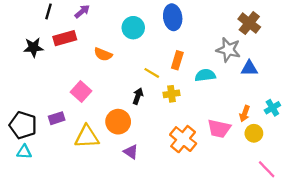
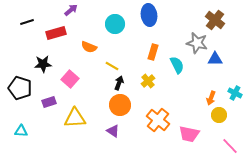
black line: (49, 11) -> (27, 22), moved, turned 56
black star: (33, 47) -> (43, 64), moved
yellow line: (152, 73) -> (112, 66), moved
cyan semicircle: (205, 75) -> (177, 65), turned 72
yellow cross: (172, 94) -> (148, 81), turned -32
cyan cross: (272, 108) -> (235, 93), turned -32
orange circle: (118, 122) -> (120, 105), moved
black pentagon: (23, 125) -> (20, 88), moved
pink trapezoid: (219, 129) -> (189, 134), moved

